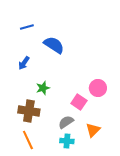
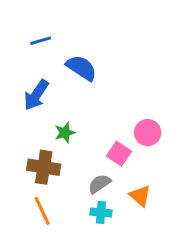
blue arrow: (24, 63) -> (36, 95), size x1.5
orange triangle: (93, 130) -> (140, 196), turned -35

